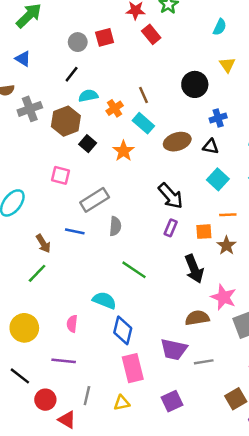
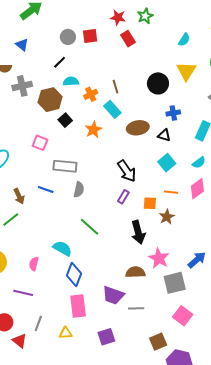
yellow triangle: (227, 65) -> (186, 71), size x1.5
gray rectangle: (95, 200) -> (65, 166), turned 30

